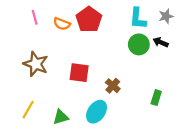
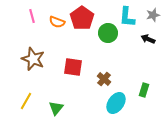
green circle: (139, 44) -> (108, 33), moved
cyan ellipse: (97, 112) -> (116, 103), moved
green triangle: (61, 117) -> (56, 108), turned -35

